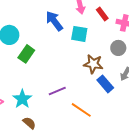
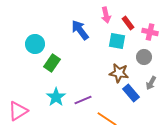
cyan square: (79, 34) -> (117, 41), moved
cyan star: (22, 99) -> (56, 97), moved

